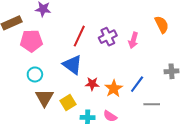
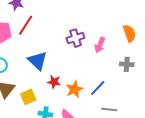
red line: (79, 36) -> (26, 25), moved
gray cross: (172, 71) -> (127, 64), moved

